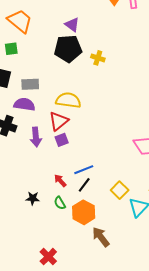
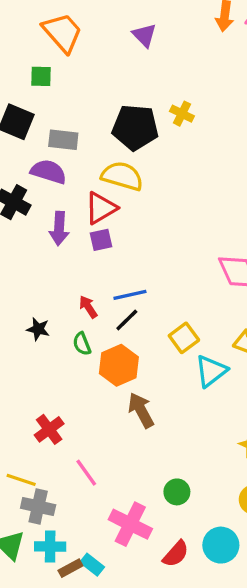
purple triangle: (72, 25) -> (144, 35), moved
black pentagon: (68, 49) -> (135, 127), moved

